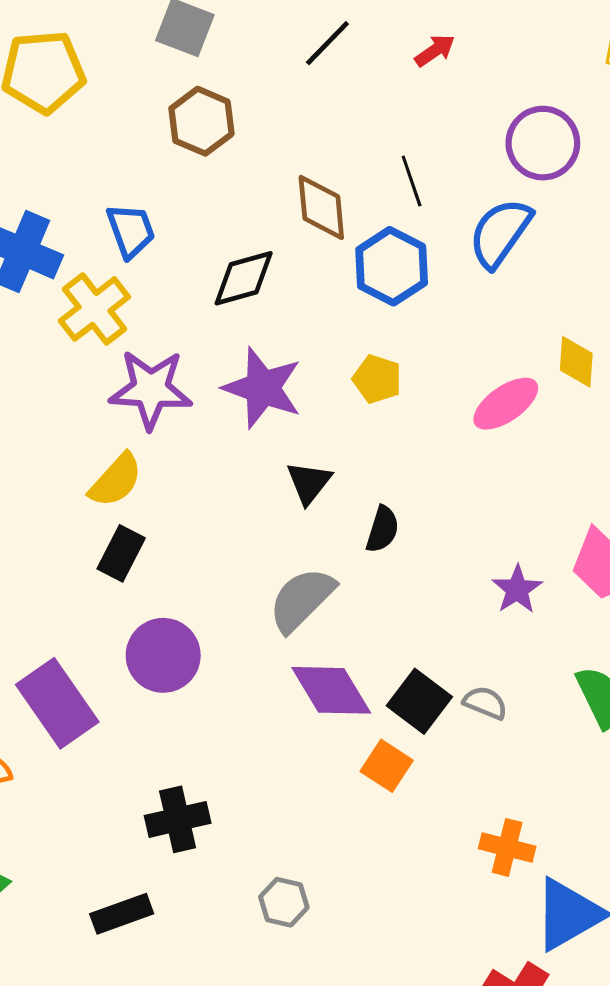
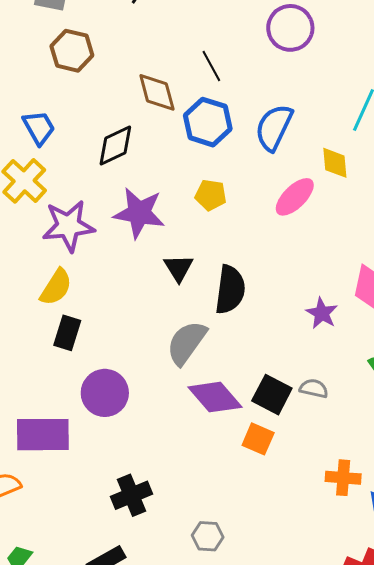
blue semicircle: (500, 233) -> (274, 127), moved
black semicircle: (382, 529) -> (230, 290), size x1.6
purple rectangle: (57, 703) -> (43, 435), turned -46

